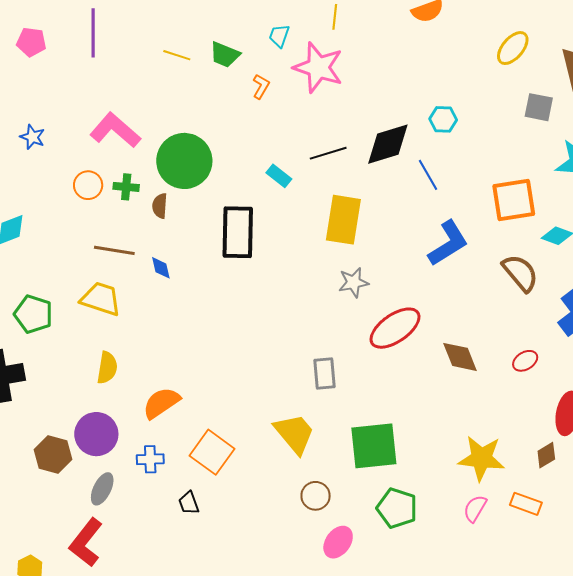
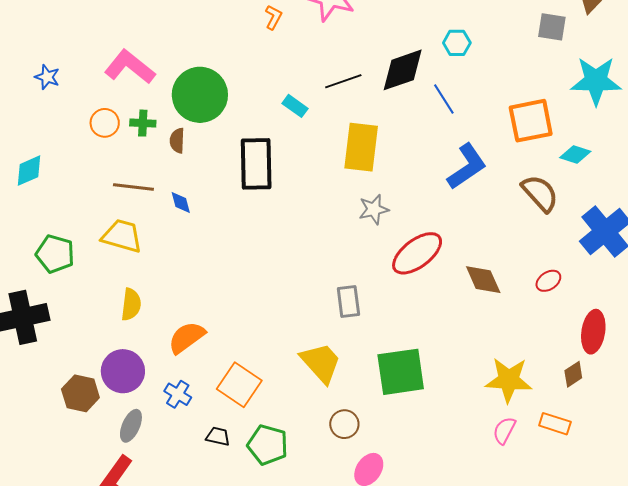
blue cross: (150, 459) -> (178, 394), turned 36
black trapezoid: (189, 503) -> (218, 436), turned 125
green pentagon: (397, 508) -> (268, 445), moved

